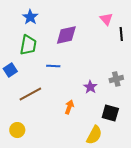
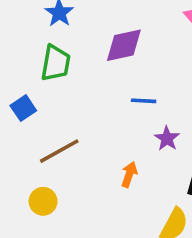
blue line: (53, 66) -> (144, 101), moved
yellow circle: (17, 130) -> (43, 201), moved

